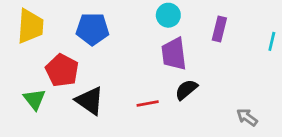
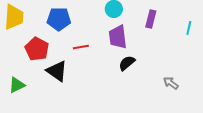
green triangle: (34, 99) -> (17, 85), moved, turned 42
red line: (148, 103) -> (81, 47), moved

